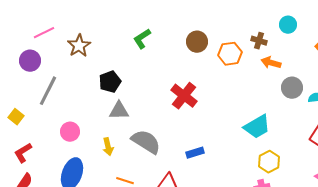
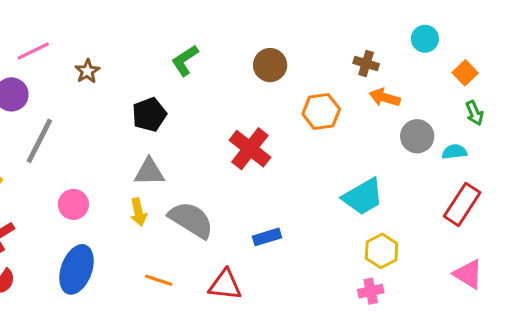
cyan circle: (288, 25) -> (425, 39), moved
brown star: (79, 46) -> (87, 71), size x0.7
orange hexagon: (230, 54) -> (321, 111), moved
black pentagon: (110, 82) -> (149, 115), moved
yellow arrow: (108, 147) -> (138, 212), moved

